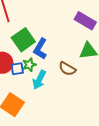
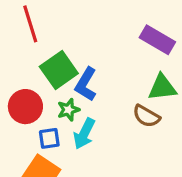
blue square: (17, 69) -> (49, 138), moved
brown semicircle: (67, 69) -> (146, 116), moved

